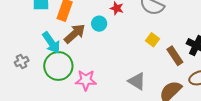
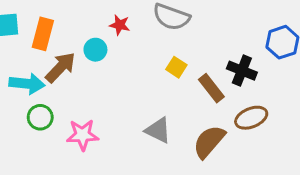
cyan arrow: (51, 43) -> (27, 84), turned -45
green circle: (58, 66) -> (40, 117), size x0.6

